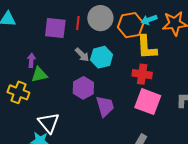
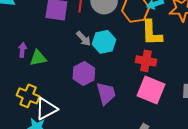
purple arrow: (31, 60) -> (22, 50), moved
yellow cross: (18, 92) -> (28, 96), moved
white triangle: (49, 123) -> (46, 109), turned 40

